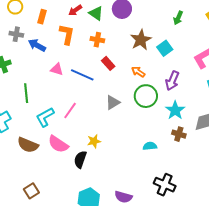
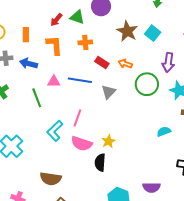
orange arrow: (138, 72) -> (125, 64), moved
green line: (26, 93) -> (37, 98), moved
gray triangle: (113, 102) -> (109, 92), moved
pink semicircle: (58, 144) -> (82, 144), moved
brown semicircle: (28, 145) -> (51, 179), moved

